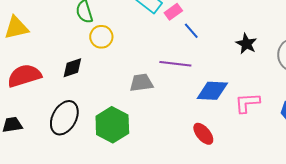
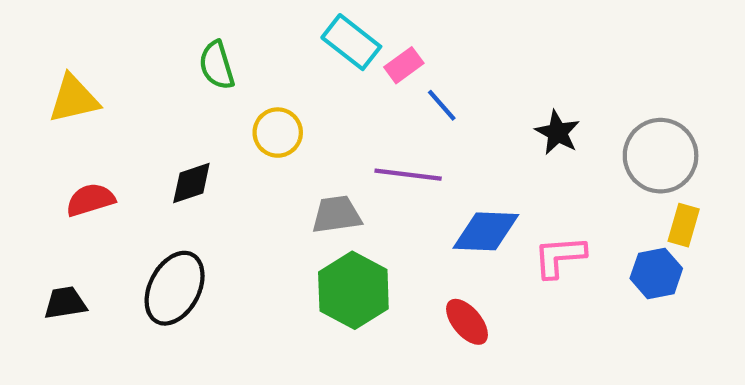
yellow circle: (101, 37) -> (278, 133), moved
red semicircle: (24, 76) -> (90, 200), size x0.7
green hexagon: (112, 125) -> (353, 290), moved

